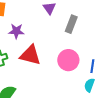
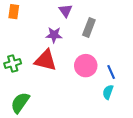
purple star: (16, 31) -> (54, 35), moved
blue line: (92, 66) -> (111, 72), turned -32

